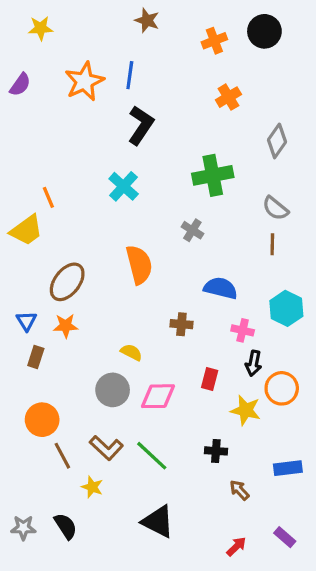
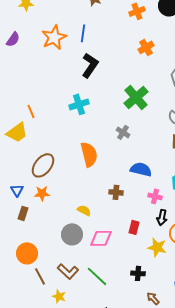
green cross: (213, 175) -> (136, 97), turned -30
cyan cross: (124, 186) -> (79, 104), turned 30

